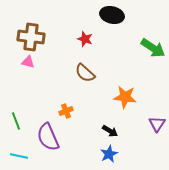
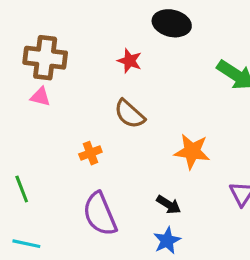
orange cross: (66, 111) -> (90, 153), moved
purple semicircle: (48, 137) -> (100, 214), moved

